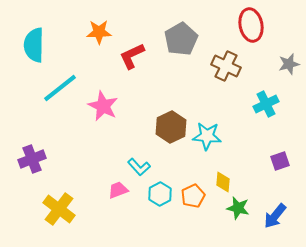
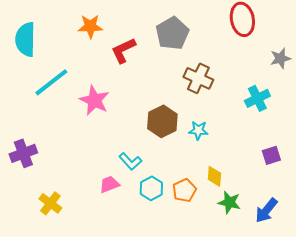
brown cross: (226, 66) -> (198, 78), moved
cyan star: (207, 136) -> (198, 130), size x0.7
yellow cross: (59, 209) -> (50, 203), size x0.7

